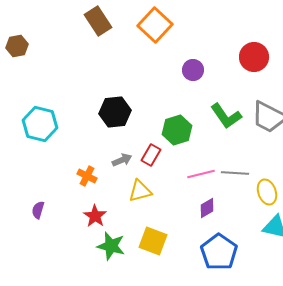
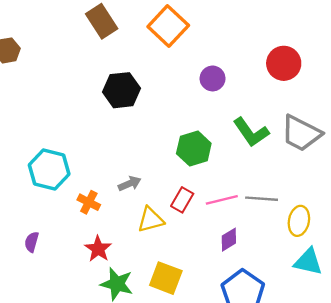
black hexagon: (115, 112) -> (121, 90), moved
cyan hexagon: (40, 124) -> (49, 170), moved
red rectangle: (151, 155) -> (182, 200), moved
yellow ellipse: (267, 192) -> (299, 221), turned 30

